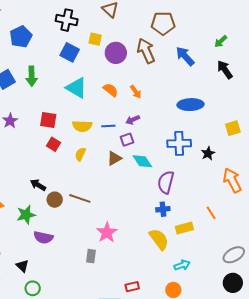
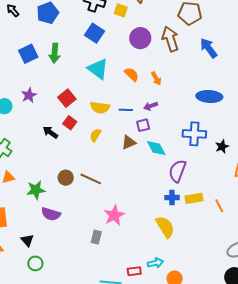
yellow square: (95, 39) -> (121, 10), moved
red square: (48, 120) -> (67, 98), turned 36
black arrow: (38, 185) -> (50, 132), moved
yellow rectangle: (184, 228) -> (194, 198), moved
cyan arrow: (182, 265) -> (155, 263), moved

